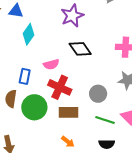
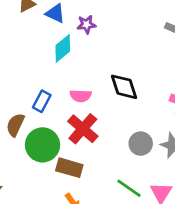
purple star: (72, 16) -> (86, 24), moved, size x0.6
gray circle: (98, 94) -> (141, 144), moved
brown rectangle: (68, 112) -> (69, 168), moved

